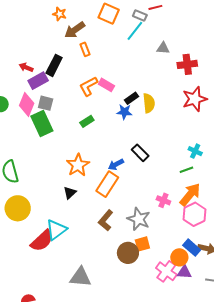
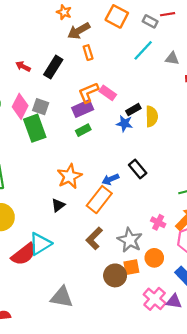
cyan line: (135, 31) -> (143, 50), moved
purple rectangle: (38, 81) -> (83, 109), moved
orange circle: (179, 257) -> (154, 258), moved

